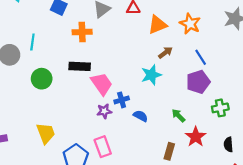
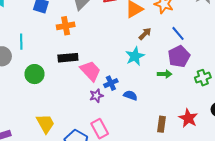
green arrow: (178, 116) -> (165, 74), moved, turned 144
red star: (196, 137) -> (188, 118), moved

